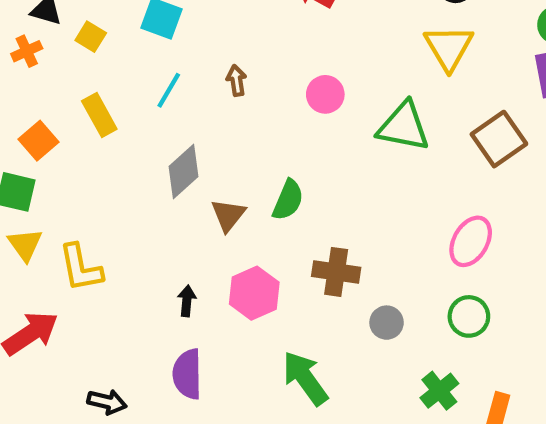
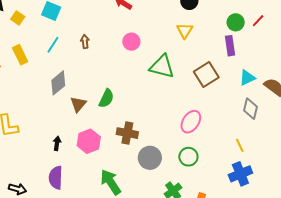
yellow triangle: (449, 48) -> (185, 31), size x0.7
pink circle: (325, 94) -> (131, 42), moved
gray circle: (387, 323) -> (150, 158), size x1.5

